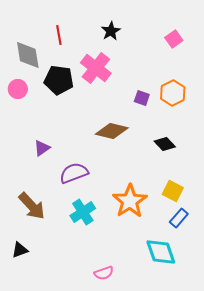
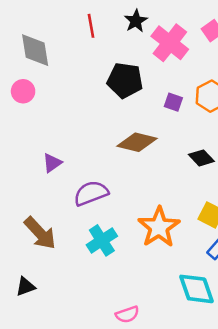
red line: (59, 35) -> (91, 26), moved
pink cross: (96, 68) -> (170, 43), moved
black pentagon: (59, 80) -> (125, 80), moved

